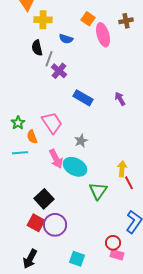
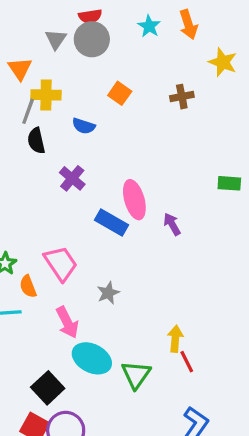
pink ellipse: (103, 35) -> (134, 200), moved
gray line: (49, 59) -> (28, 111), moved
cyan ellipse: (75, 167) -> (92, 358), moved

